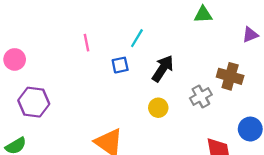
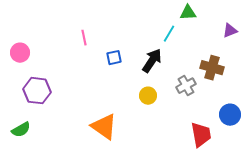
cyan line: (137, 38) -> (169, 34), moved

